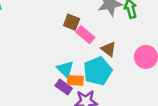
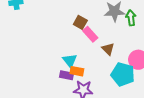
cyan pentagon: (98, 71) -> (123, 74), moved, turned 30
purple rectangle: (64, 87) -> (66, 75), turned -32

